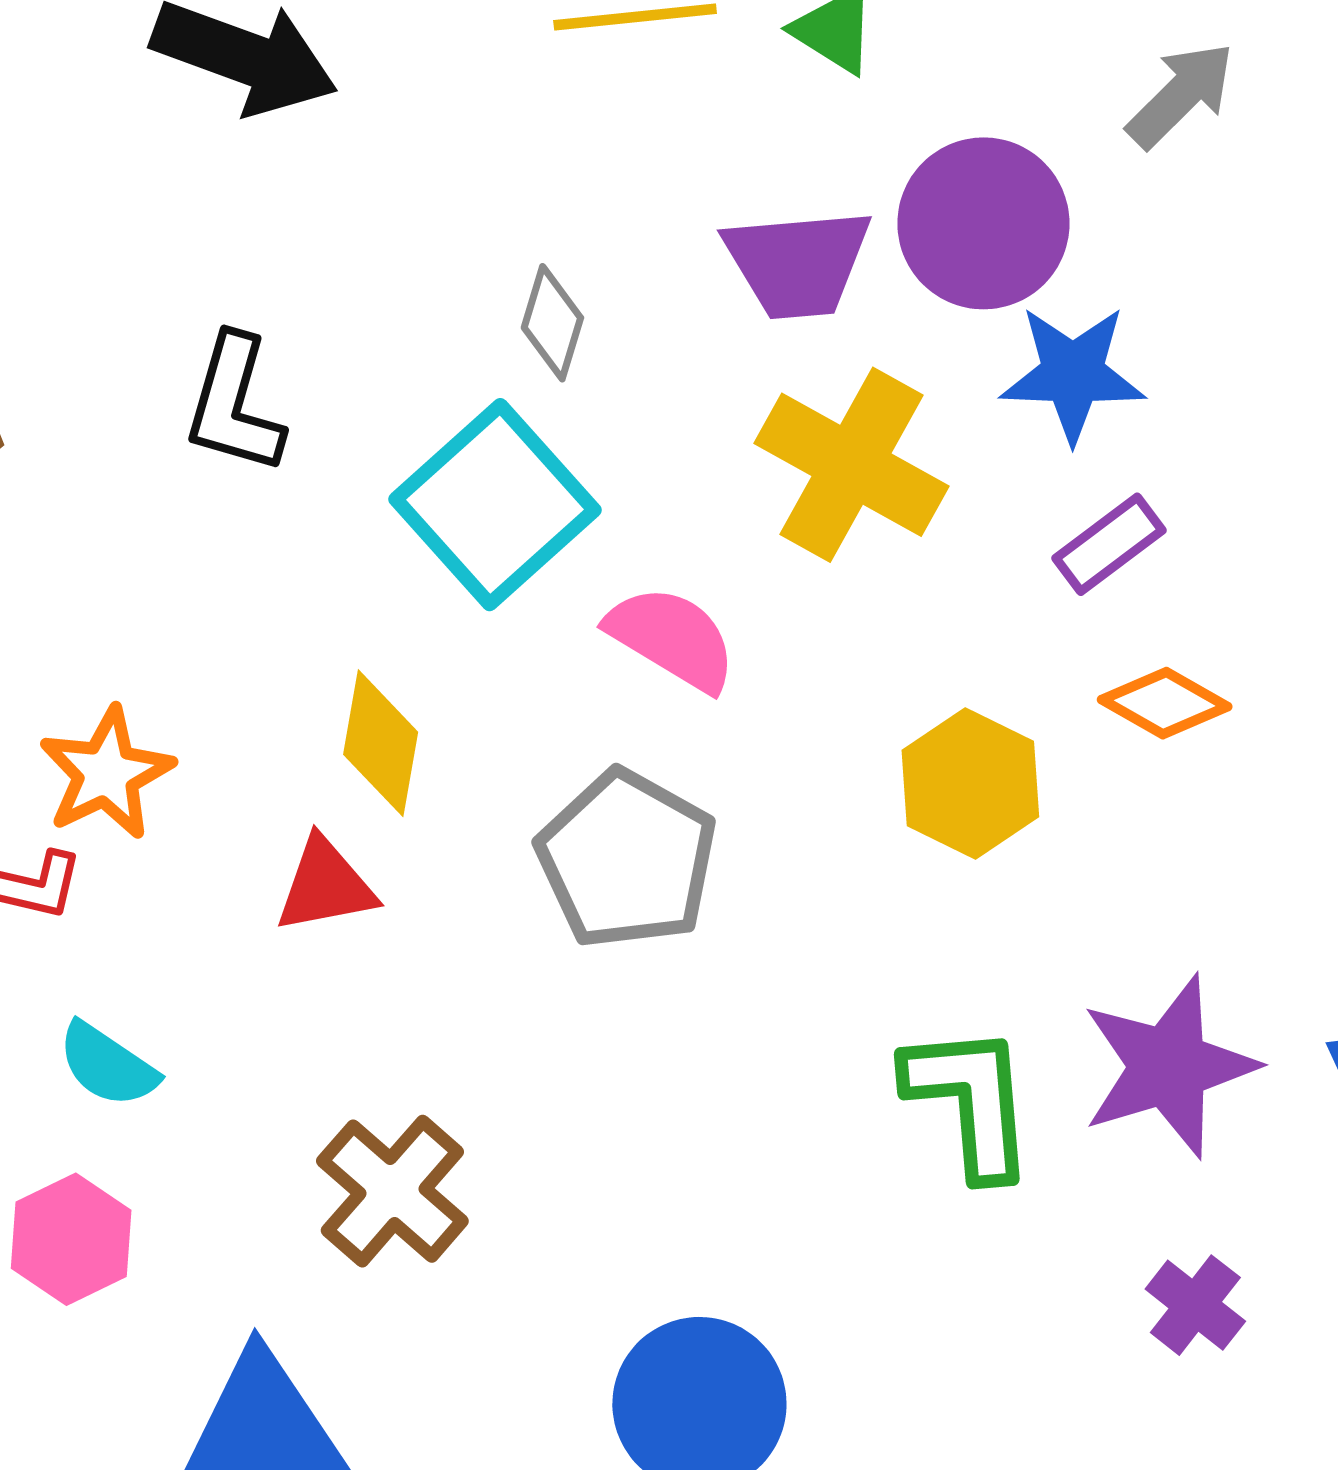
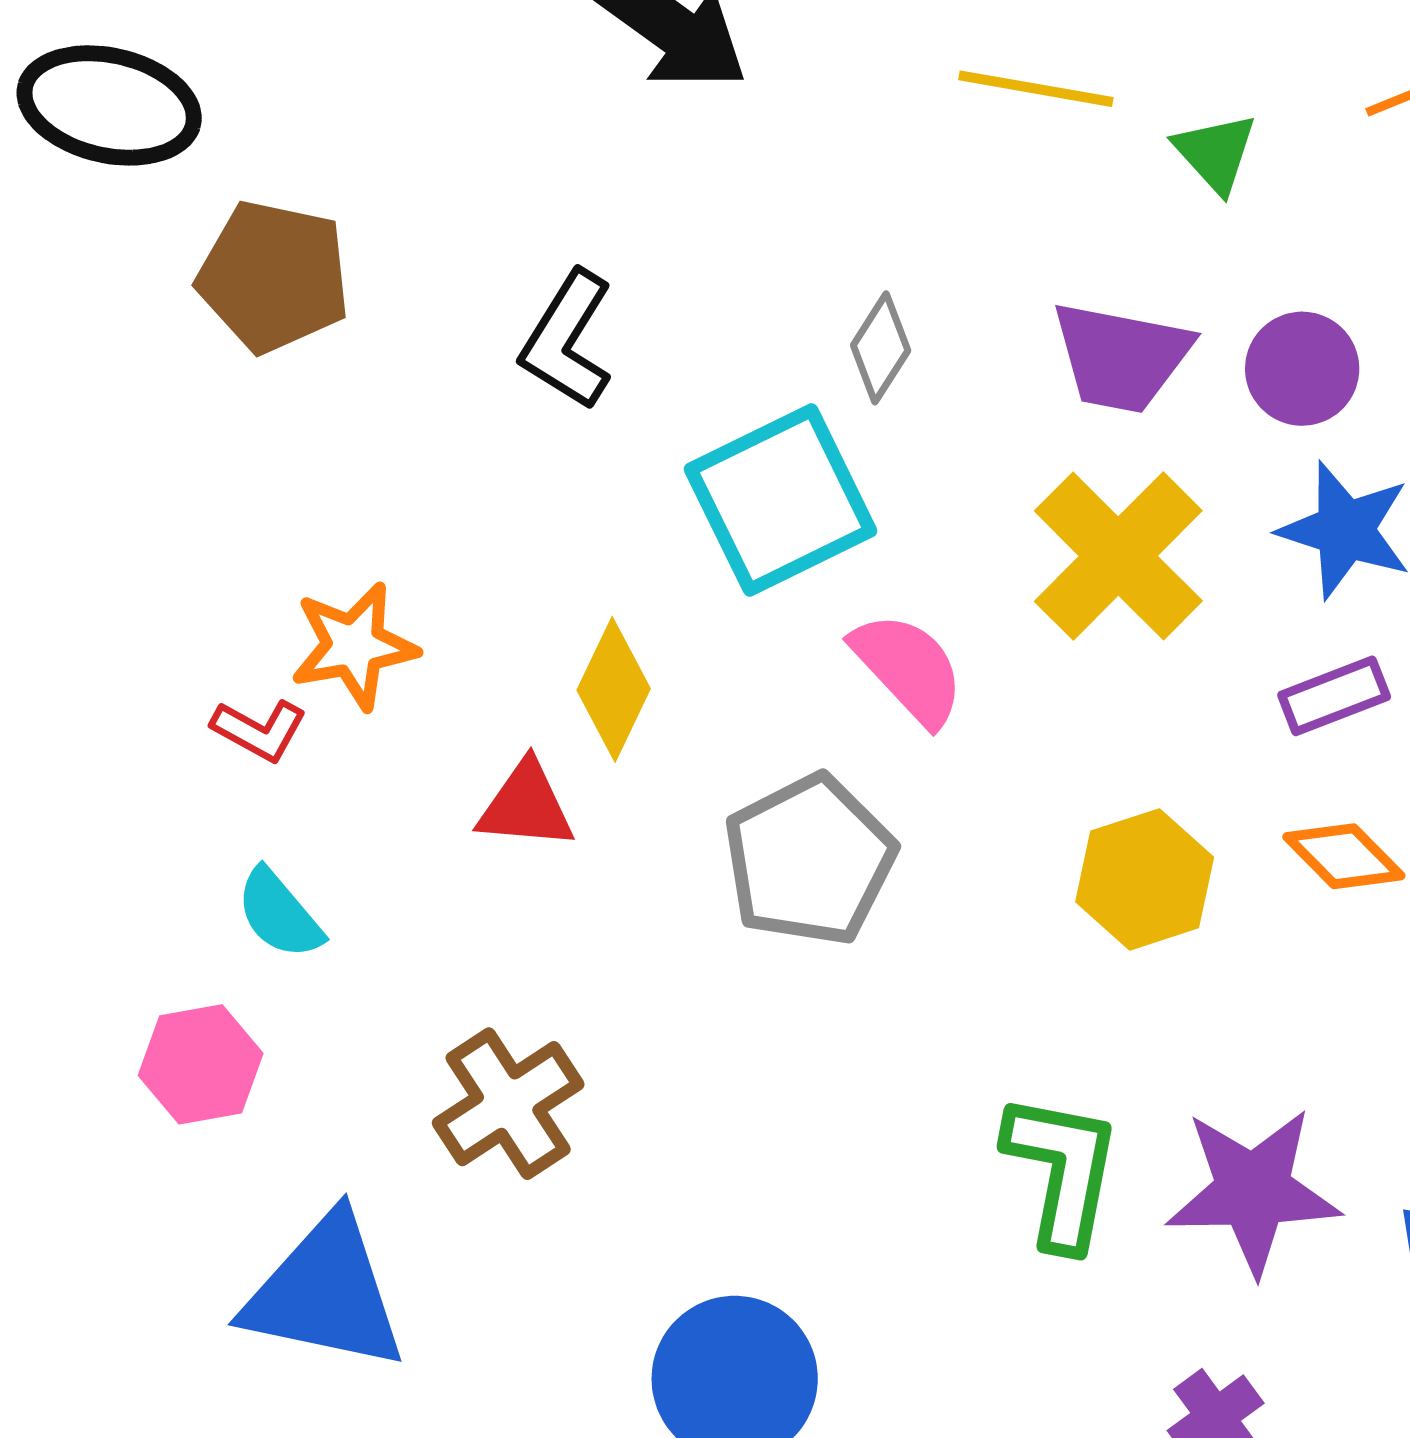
purple circle: (983, 223) -> (1302, 369), size x0.7

